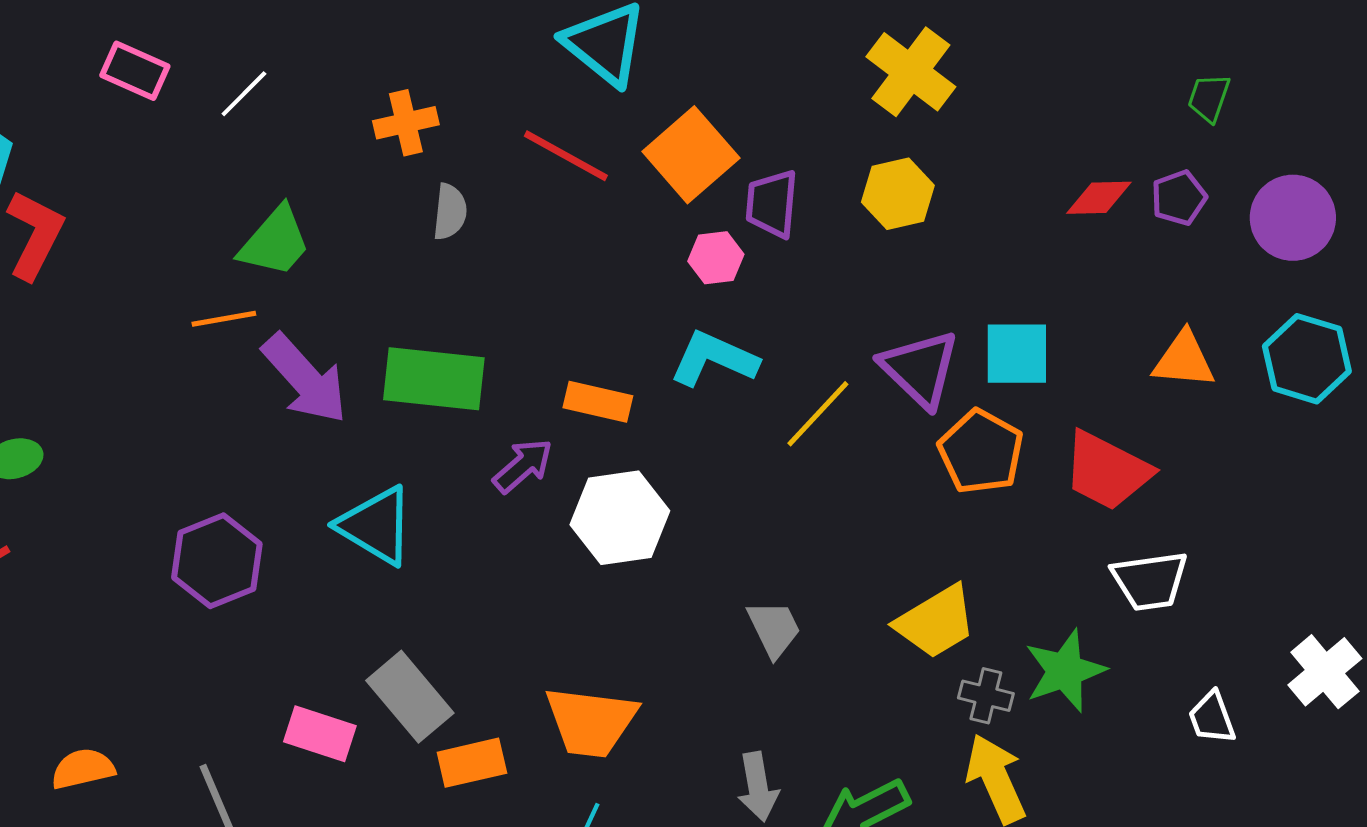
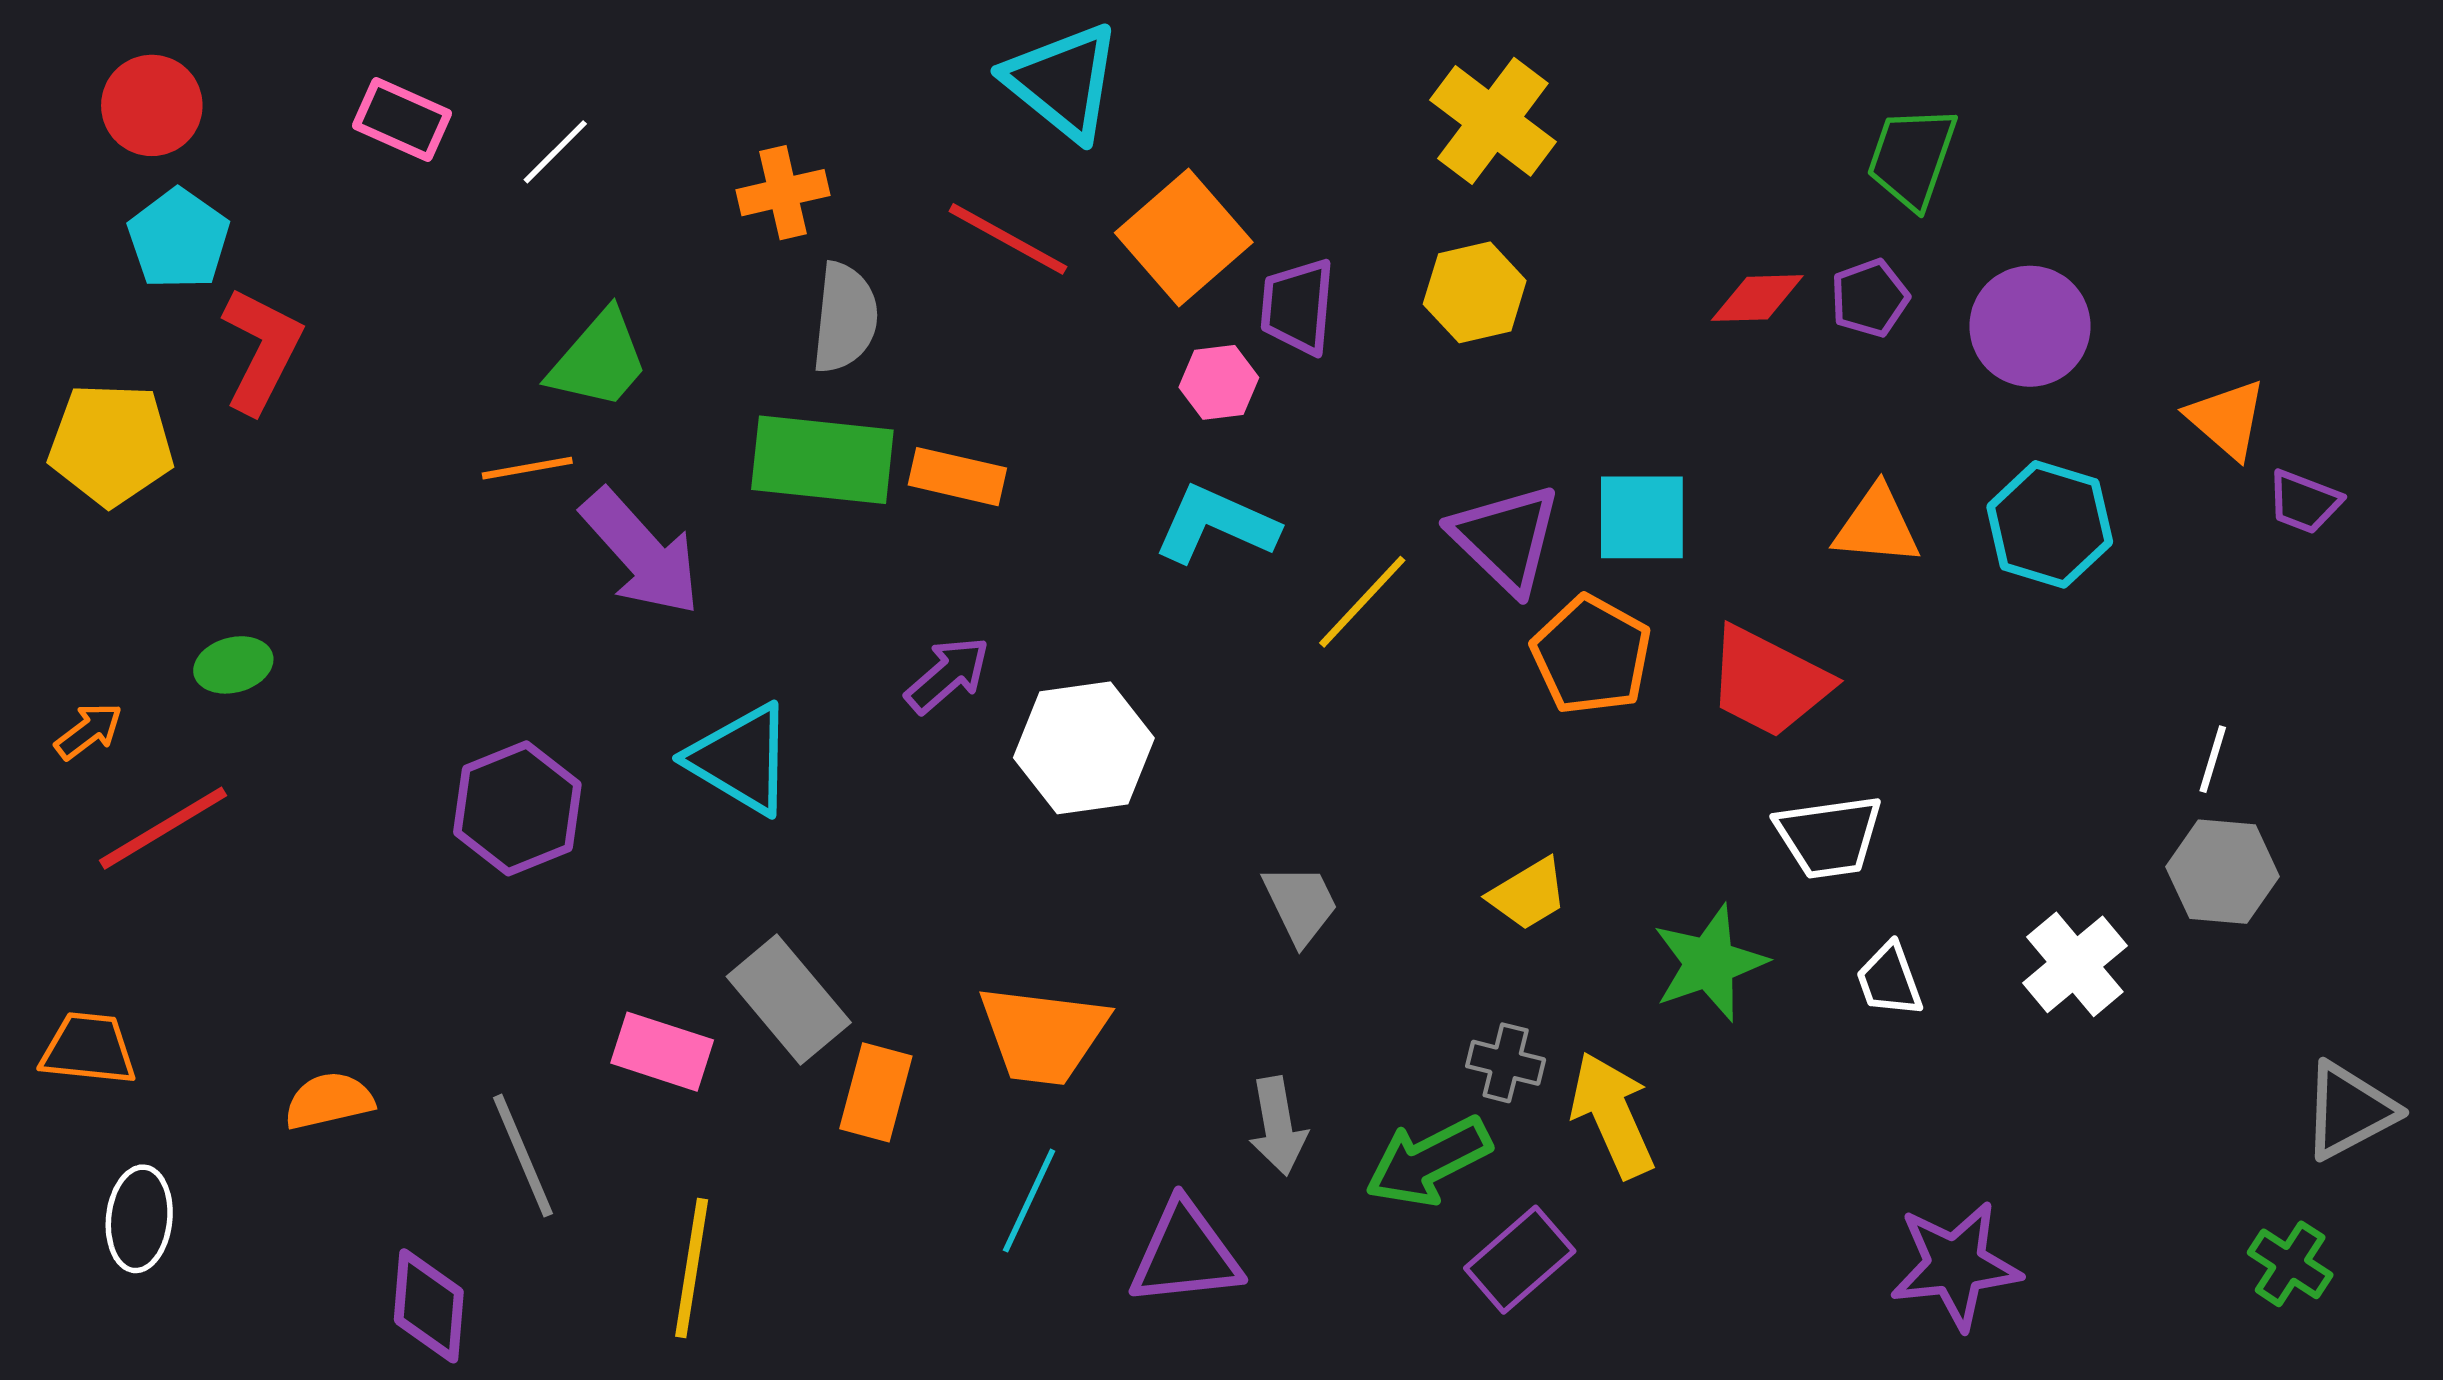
green trapezoid: (1209, 98) -> (1912, 157), size x1.5
gray semicircle: (450, 212) -> (845, 318), size x1.4
green rectangle: (434, 379) -> (822, 460), moved
orange rectangle: (598, 402) -> (957, 477), moved
yellow trapezoid: (936, 622) -> (1528, 894), size x0.7
gray cross: (986, 696) -> (1506, 1063), moved
white trapezoid: (1212, 718) -> (1889, 980), moved
orange rectangle: (472, 763) -> (876, 1092), turned -62

